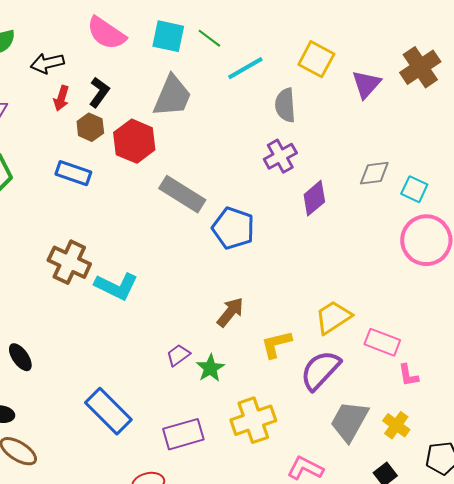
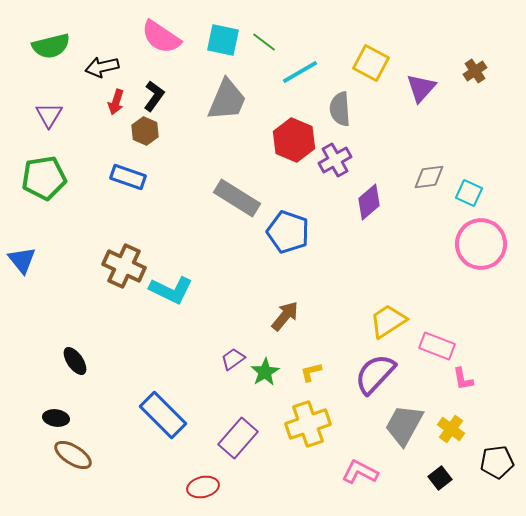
brown cross: (420, 67) -> (475, 71), size x0.6
red hexagon: (134, 141) -> (294, 140), moved
yellow L-shape: (276, 344) -> (311, 372), moved, size x0.7
purple rectangle: (183, 434) -> (238, 438), turned -33

